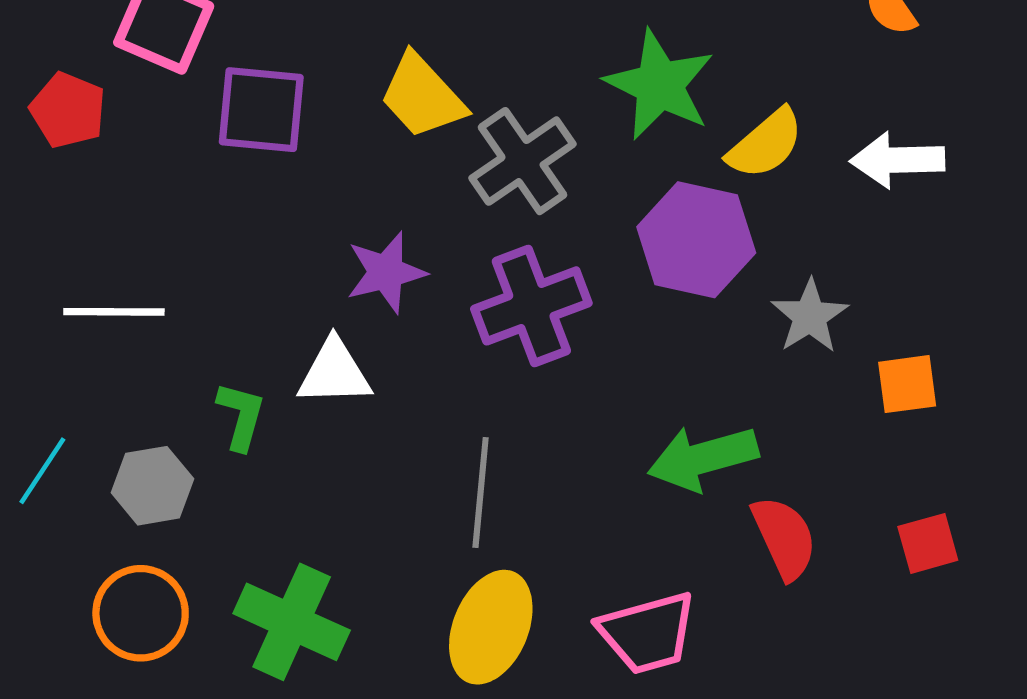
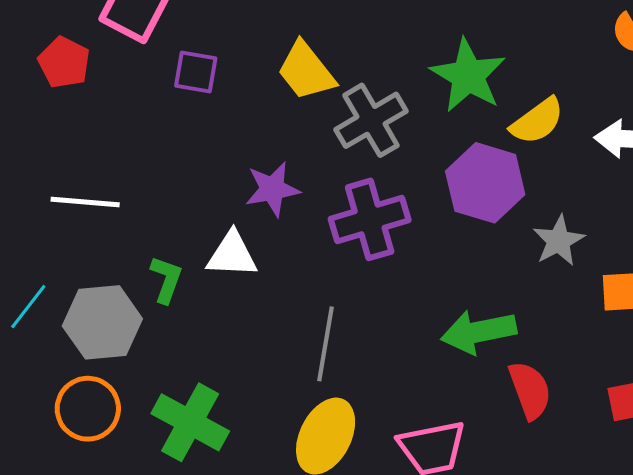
purple square: (261, 110) -> (196, 72), size x0.7
gray hexagon: (152, 486) -> (102, 322), size x1.4

